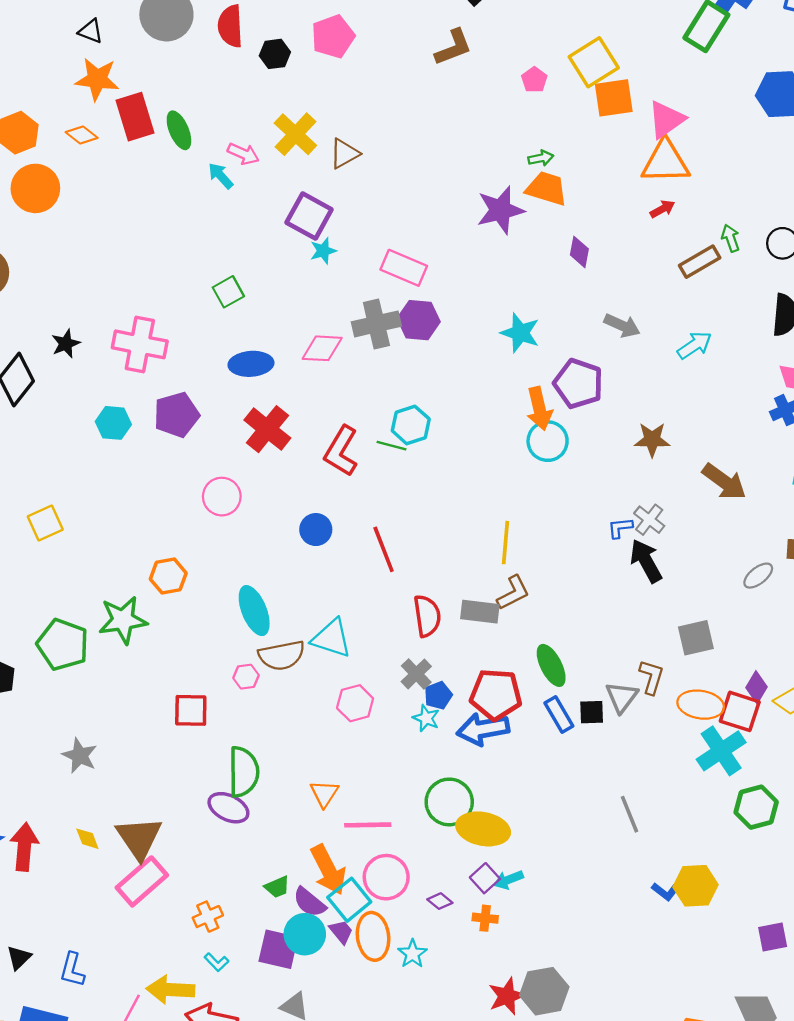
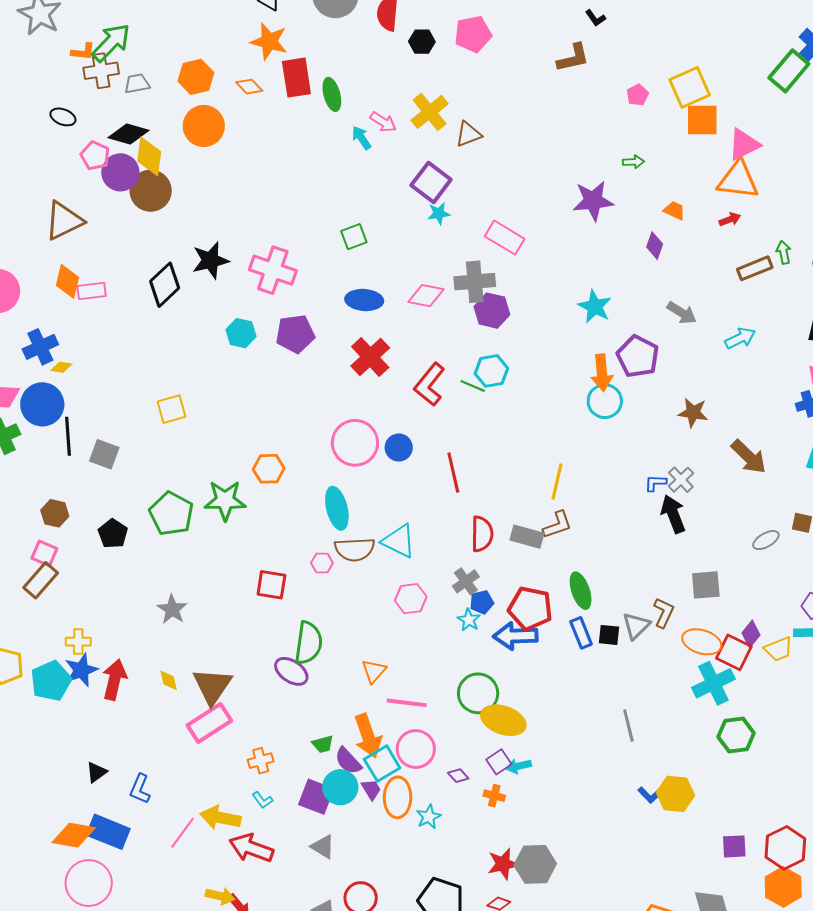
orange trapezoid: (547, 188) -> (674, 210), moved, size x0.6
purple hexagon: (419, 320) -> (492, 311), moved
black star: (66, 344) -> (211, 260), size x1.5
pink circle: (222, 497) -> (355, 443), moved, size x1.4

